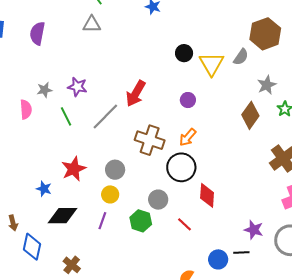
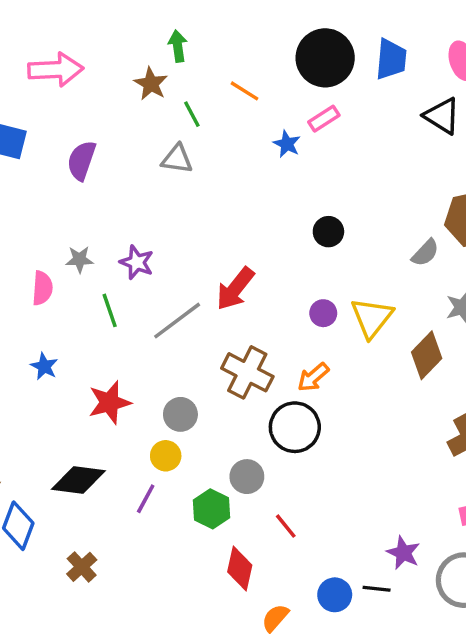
yellow triangle: (212, 64) -> (372, 318), moved
blue star: (44, 189) -> (44, 366), moved
red diamond: (207, 195) -> (240, 568), moved

